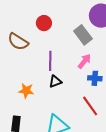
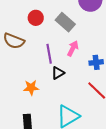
gray rectangle: (83, 35) -> (65, 22), moved
pink arrow: (84, 61) -> (73, 49), moved

